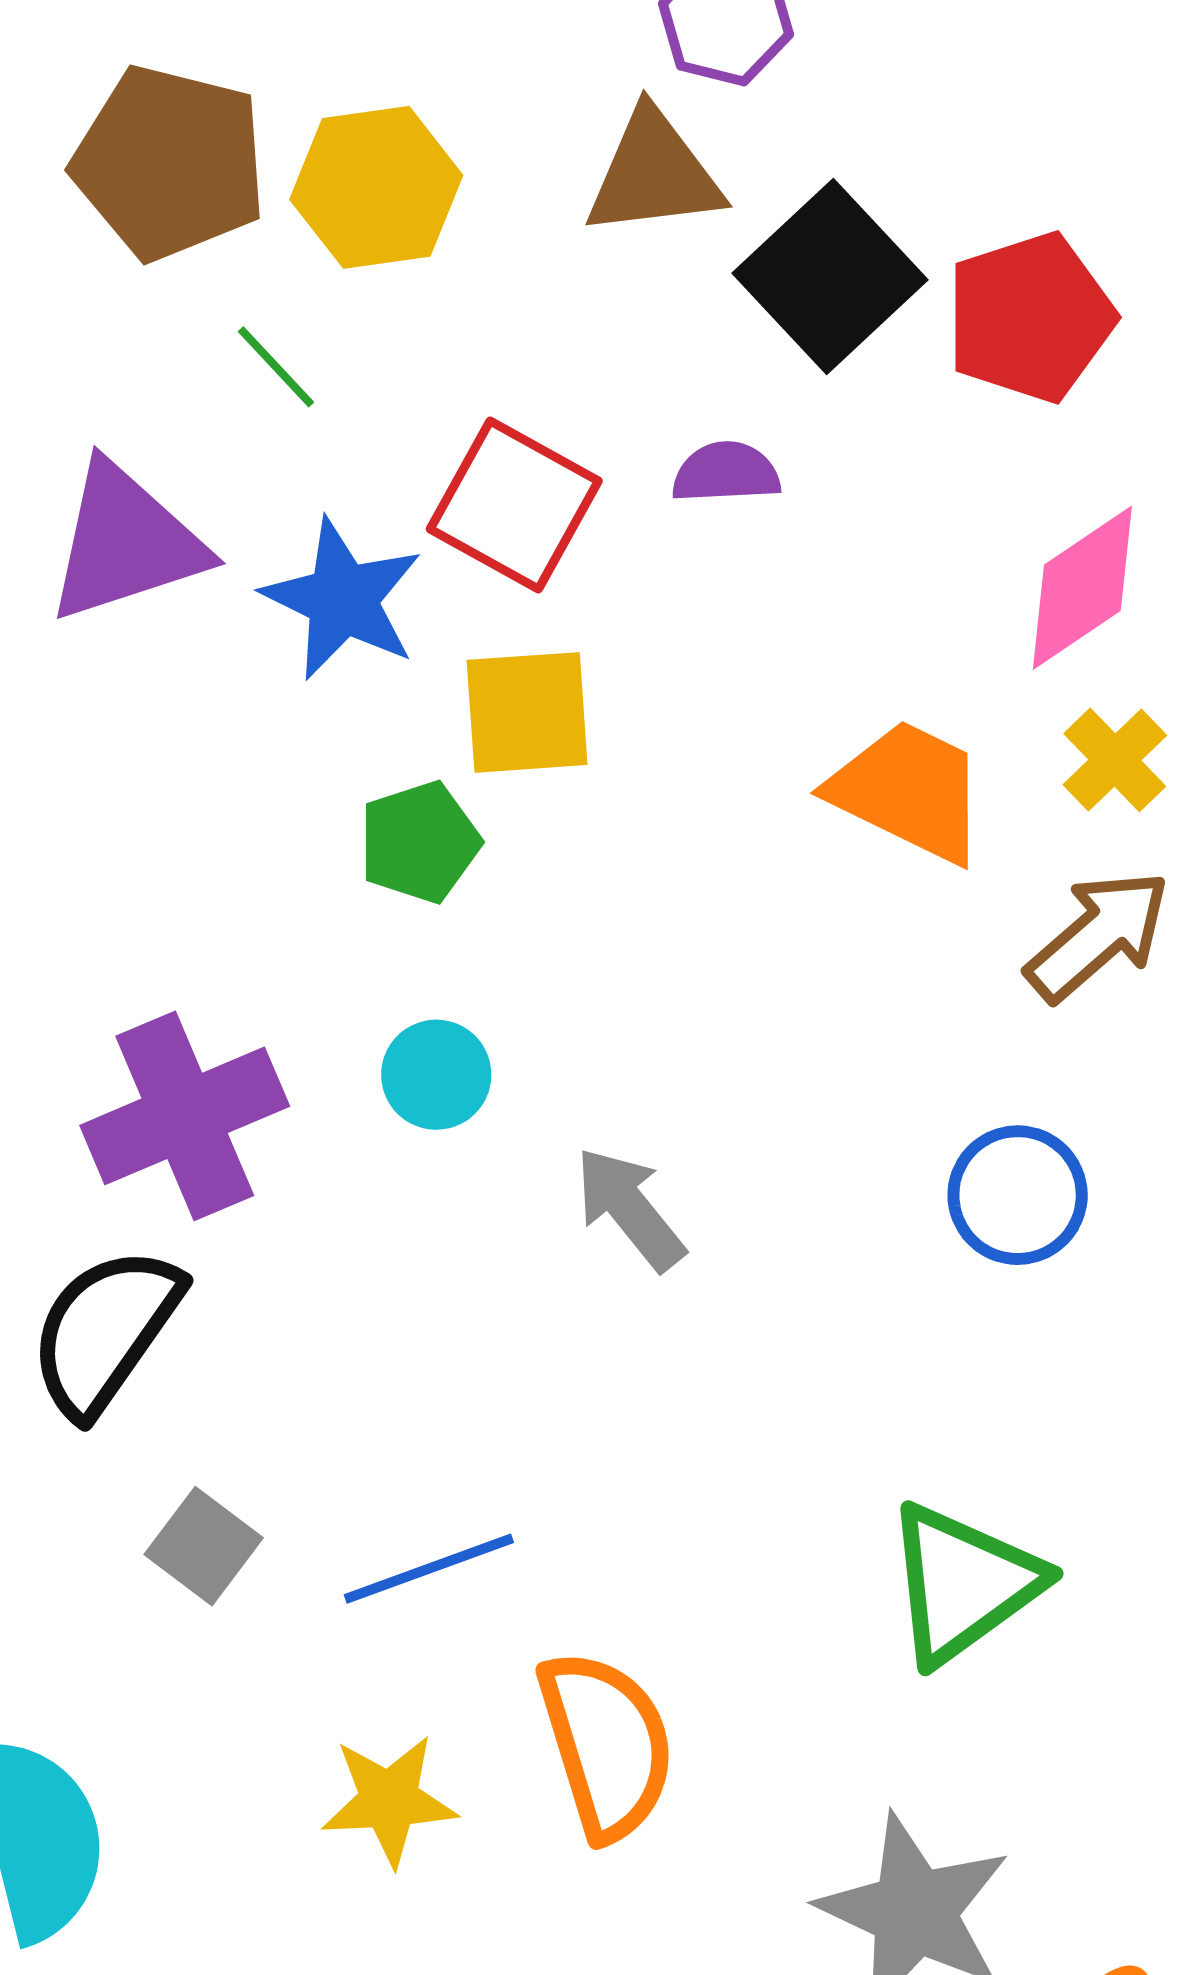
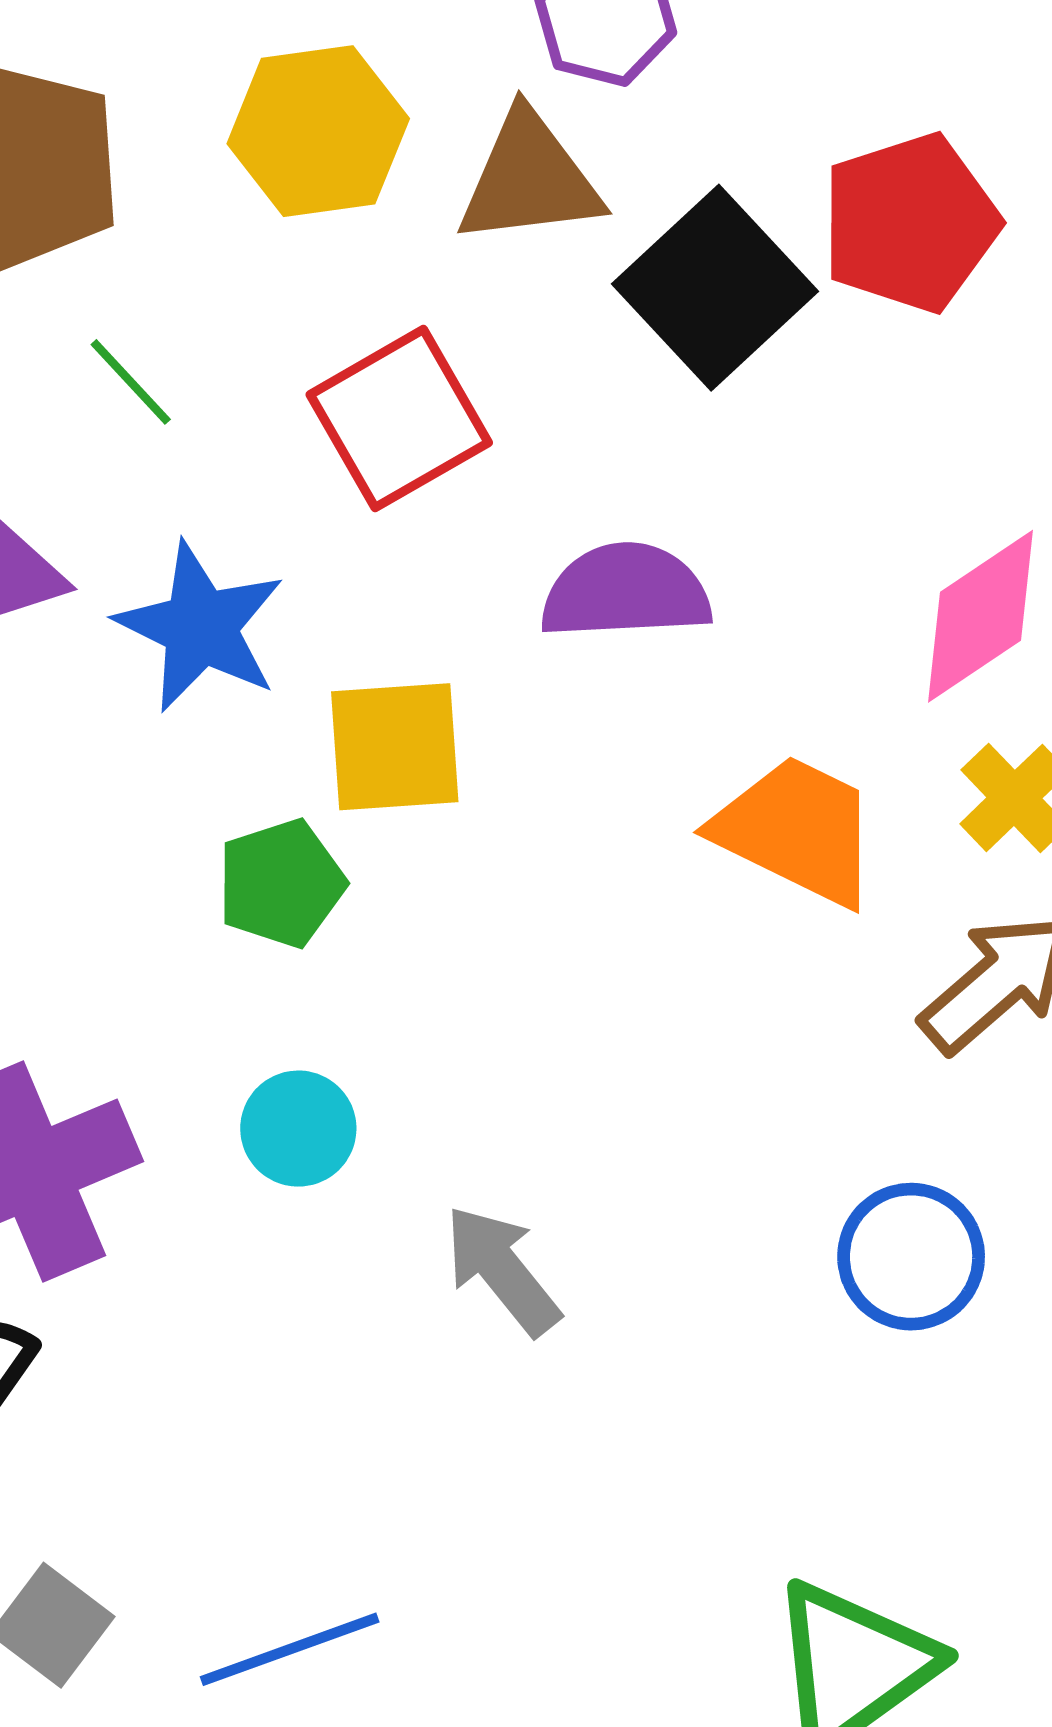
yellow hexagon: (376, 187) -> (318, 131), moved
red pentagon: (1030, 317) -> (910, 223), moved
purple semicircle: (726, 473) -> (626, 592), moved, size x1.5
red square: (514, 505) -> (399, 419), moved, turned 31

